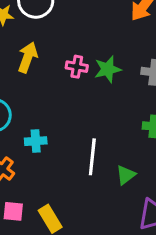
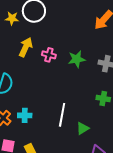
pink cross: (77, 67) -> (49, 55), moved
cyan cross: (36, 141) -> (25, 115), moved

